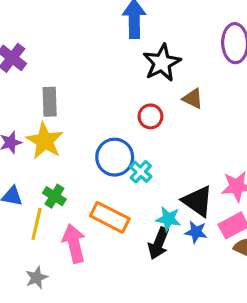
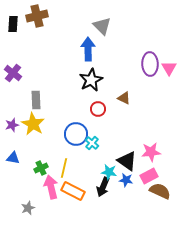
black star: (162, 63) -> (91, 80), moved
green cross: (54, 196) -> (41, 168), moved, turned 32
orange rectangle: (110, 217) -> (73, 191), moved
yellow line: (37, 224) -> (64, 168), moved

